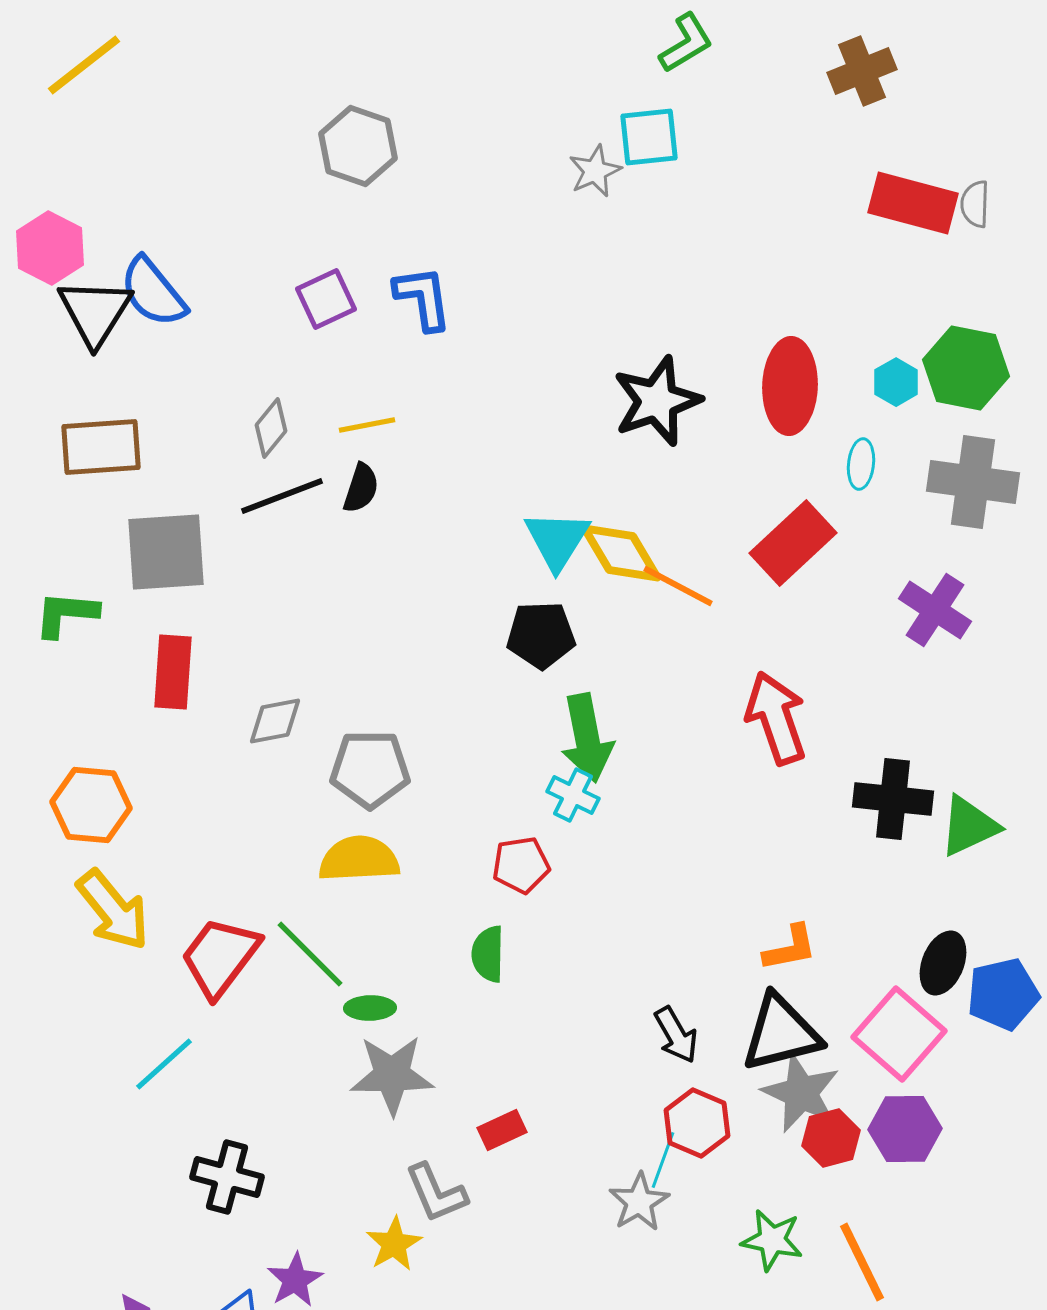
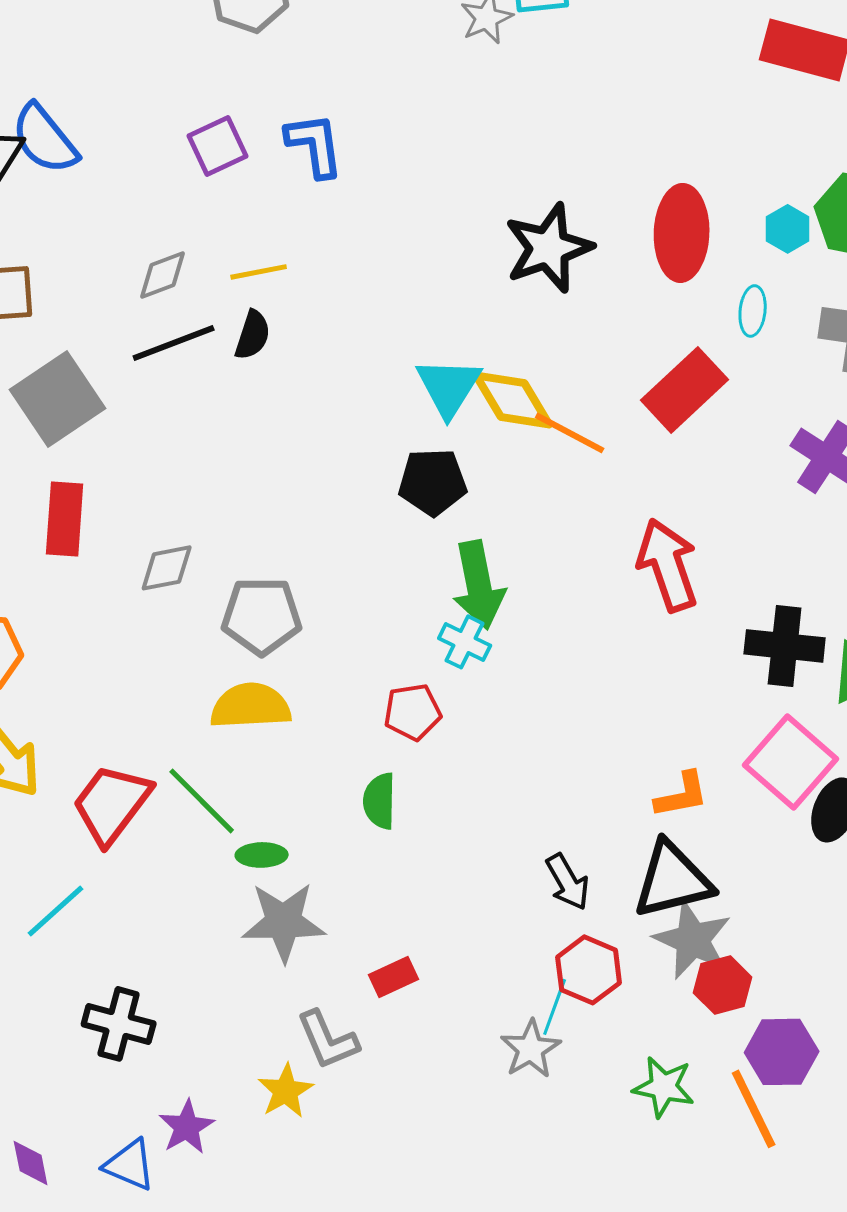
gray diamond: (271, 428) -> (163, 275), turned 30
gray square: (166, 552) -> (58, 399), turned -30
pink square: (899, 1034) -> (791, 762), moved
purple hexagon: (905, 1129) -> (782, 1052), moved

